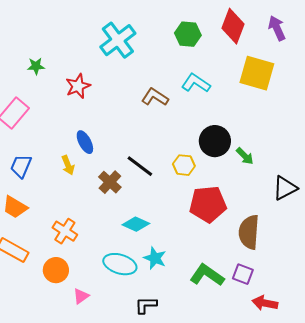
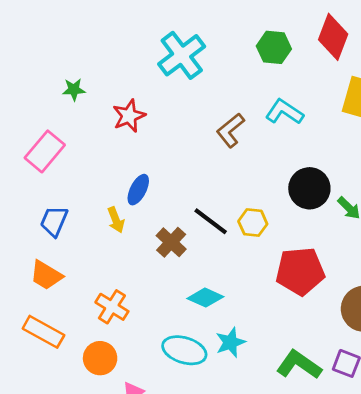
brown L-shape: (155, 97) -> (230, 130), turned -72
blue ellipse: (85, 142) -> (138, 190), turned 55
yellow hexagon: (184, 165) -> (253, 223), moved
cyan star: (155, 258) -> (230, 342), turned 30

